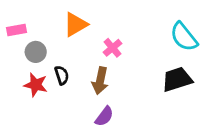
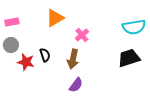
cyan semicircle: (184, 37) -> (134, 27), turned -60
gray circle: (36, 52) -> (11, 45), moved

